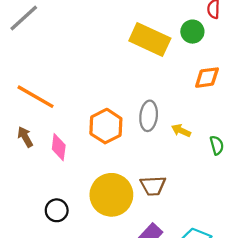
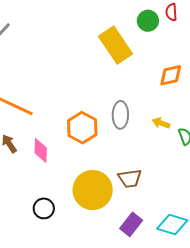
green circle: (192, 32) -> (148, 21), moved
yellow rectangle: (150, 40) -> (116, 45), turned 36
yellow arrow: (181, 131) -> (161, 123), moved

